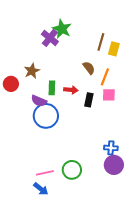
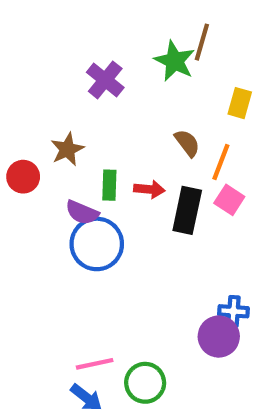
green star: (62, 29) -> (175, 61), moved
brown line: (101, 42) -> (202, 42), moved
pink square: (109, 95) -> (229, 200), turned 32
black rectangle: (89, 100) -> (187, 210), size x1.5
purple circle: (114, 165) -> (219, 337), moved
green circle: (72, 170) -> (145, 383), moved

